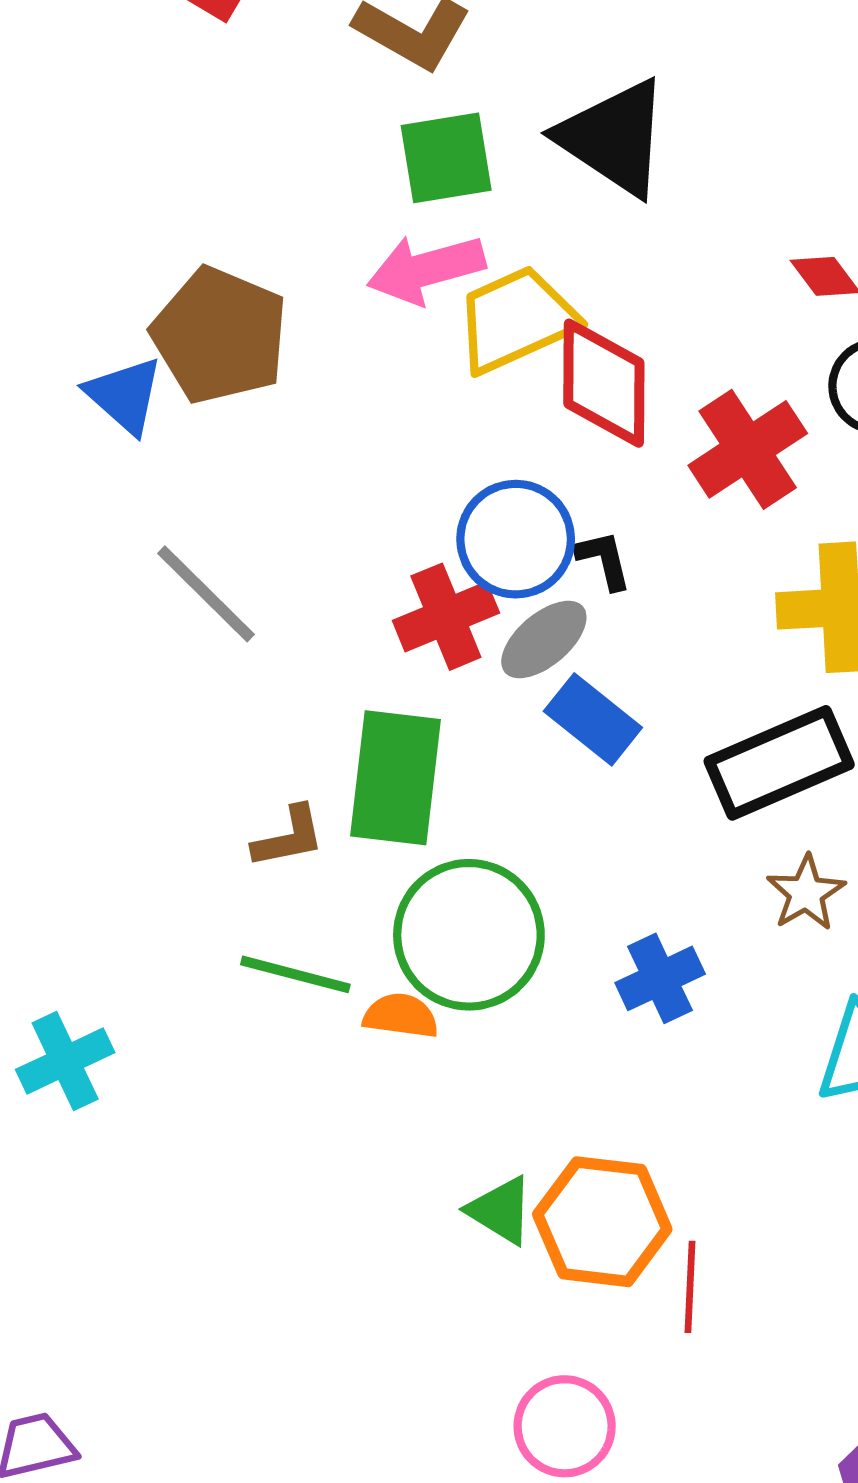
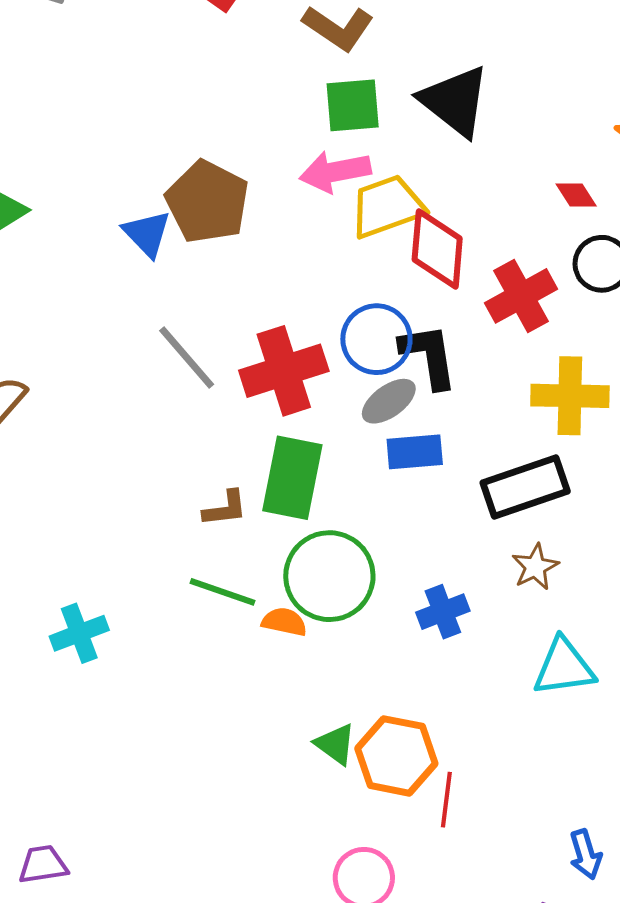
black L-shape: (604, 560) -> (429, 356), size x1.8
red cross: (446, 617) -> (284, 371), moved, size x1.4
blue rectangle: (593, 719) -> (415, 452), turned -48

